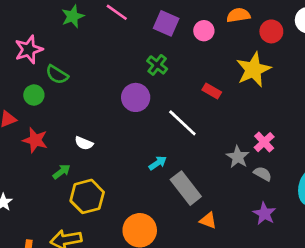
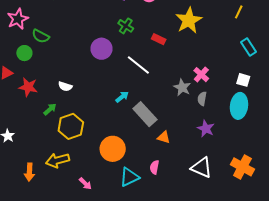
green cross: (157, 65) -> (126, 26), moved
gray semicircle: (263, 174) -> (202, 99), turned -104

